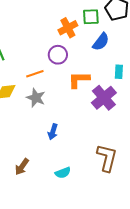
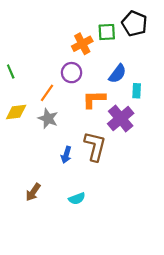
blue semicircle: (101, 42) -> (117, 74), moved
orange line: (35, 74) -> (47, 93), turned -36
brown L-shape: (107, 158) -> (95, 146), moved

